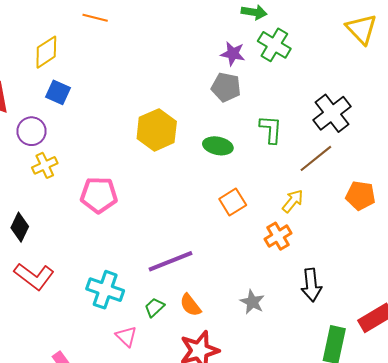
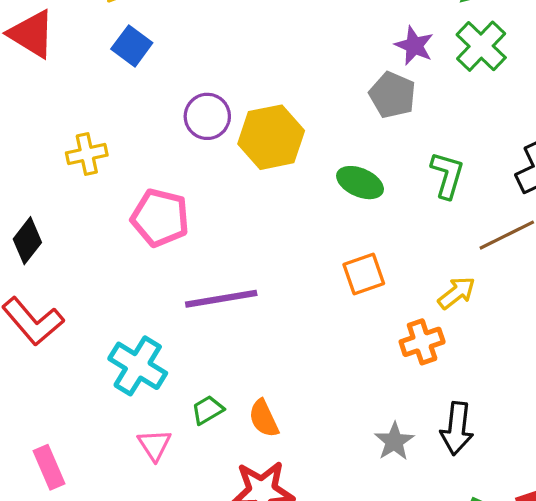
purple circle: (31, 131) -> (207, 116), moved
purple line: (170, 261) -> (221, 299), moved
gray star: (252, 302) -> (394, 441), moved

